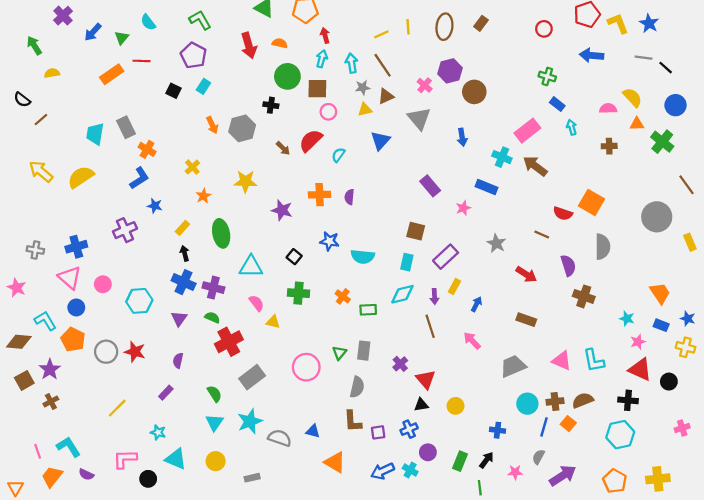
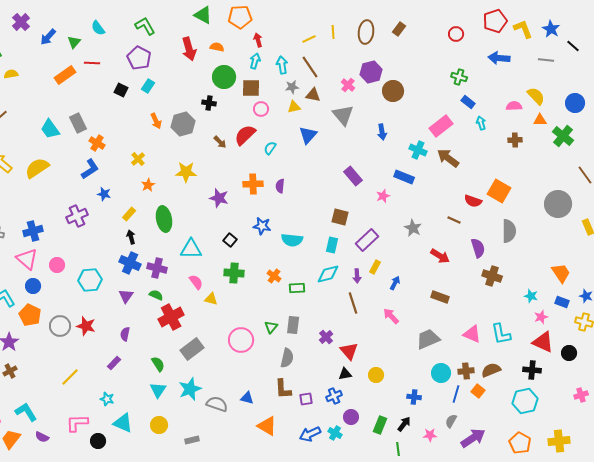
black line: (666, 68) -> (573, 46), moved
brown triangle: (386, 96) -> (313, 95), turned 35
cyan trapezoid: (95, 134) -> (50, 129), turned -45

